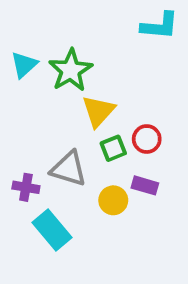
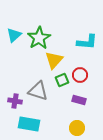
cyan L-shape: (160, 26) -> (87, 42), moved
yellow circle: (113, 200) -> (77, 128), moved
cyan rectangle: (52, 230) -> (29, 124), turned -40

